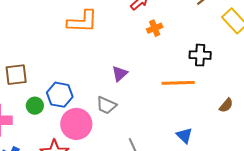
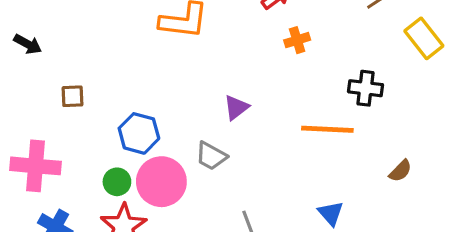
brown square: (16, 75) -> (72, 96), size x0.7
green circle: (35, 106) -> (117, 182), moved

